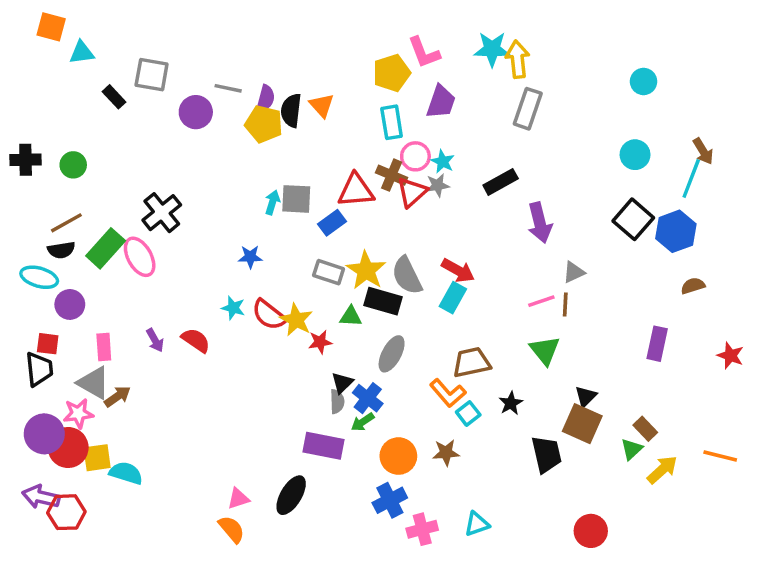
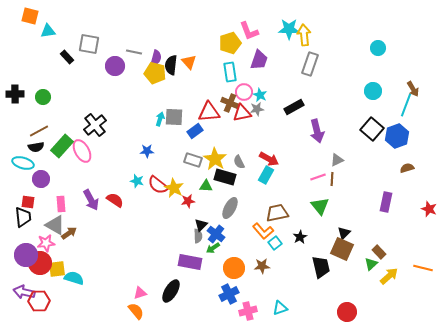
red triangle: (412, 192) -> (242, 113), turned 30
gray semicircle: (407, 276) -> (239, 162), size x0.6
purple arrow: (155, 340) -> (91, 200), size x1.5

